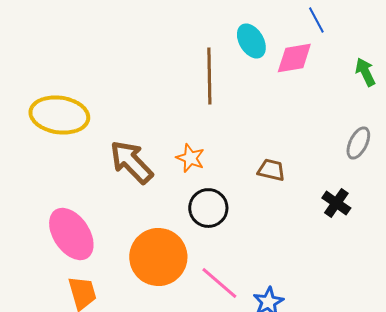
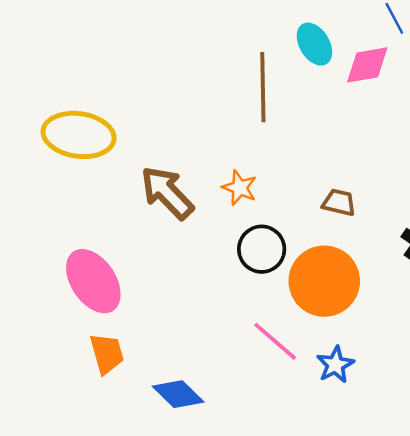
orange circle: (158, 257) -> (324, 281), moved

